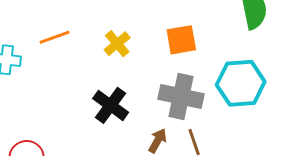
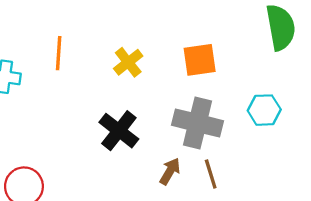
orange line: (54, 37) -> (59, 53), turned -68
cyan hexagon: (241, 83) -> (264, 110), size x0.6

